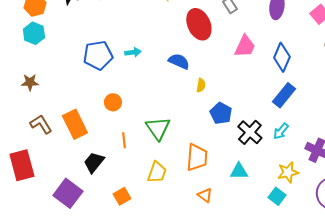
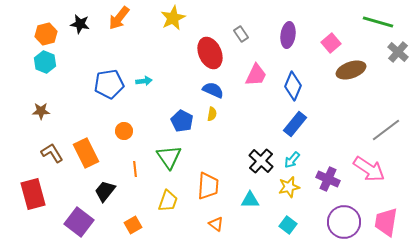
blue semicircle: (179, 61) -> (213, 90), moved
blue pentagon: (221, 113) -> (182, 121), moved
yellow star: (288, 172) -> (289, 187), moved

